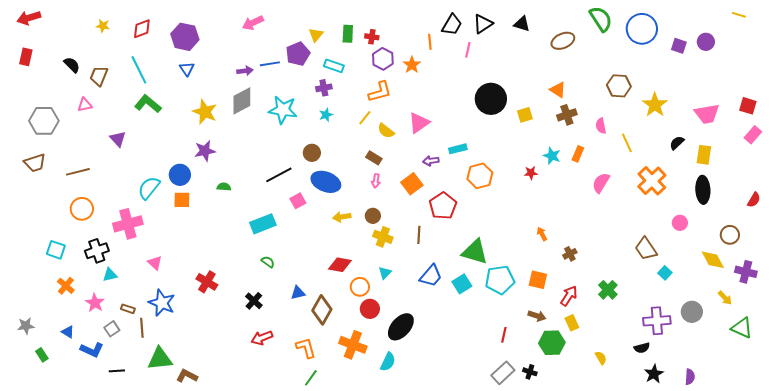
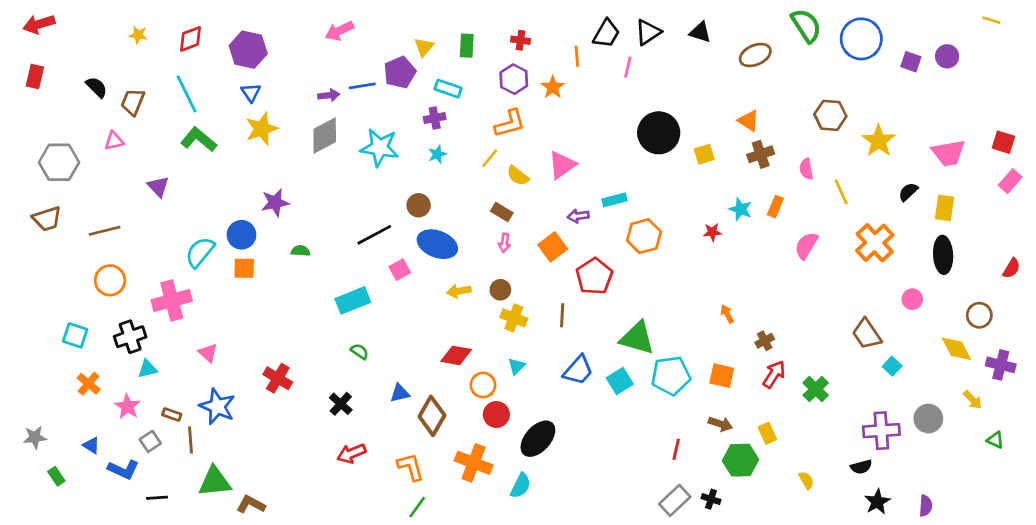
red cross: (372, 37) -> (521, 40), moved
yellow star: (205, 112) -> (262, 129), moved, turned 30
red arrow: (569, 296) -> (774, 374), moved
green triangle: (742, 328) -> (995, 440), size x0.6

